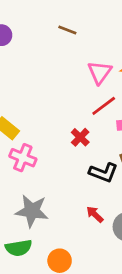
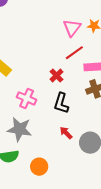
pink cross: (23, 158) -> (27, 98), moved
black L-shape: (103, 173) -> (61, 103), moved, turned 85

